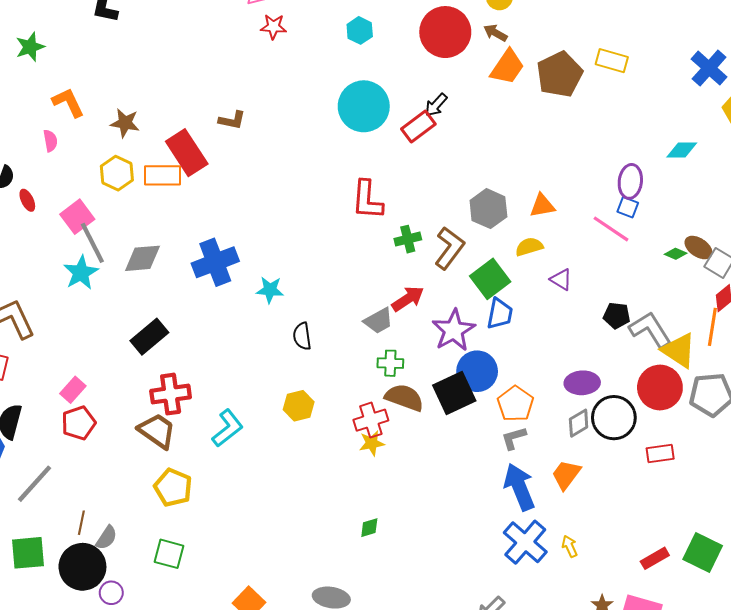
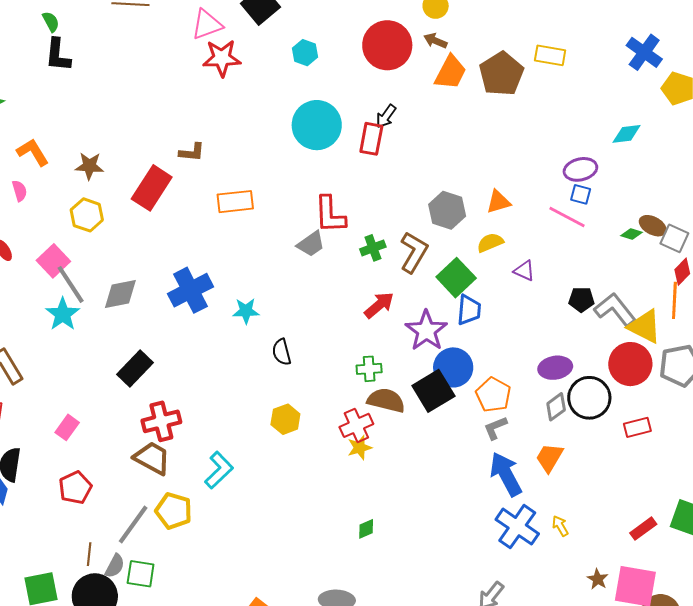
red star: (273, 27) -> (222, 58), size x1.5
red rectangle: (418, 127) -> (371, 139), turned -36
red rectangle: (187, 153) -> (152, 188), turned 72
orange rectangle: (163, 175) -> (235, 202), moved
purple ellipse: (630, 181) -> (580, 169), turned 76
gray trapezoid: (379, 321) -> (311, 244), moved
red pentagon: (79, 423) -> (75, 488), moved
cyan L-shape: (227, 428) -> (219, 470), moved
gray line: (35, 484) -> (133, 525), moved
green square: (169, 554) -> (141, 574), moved

